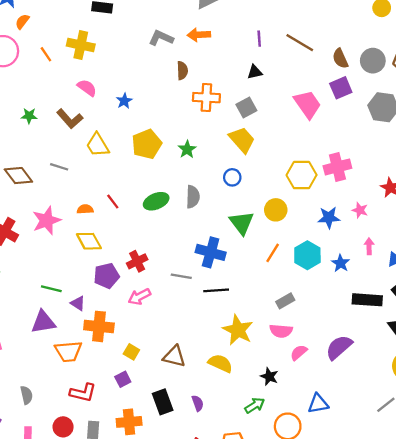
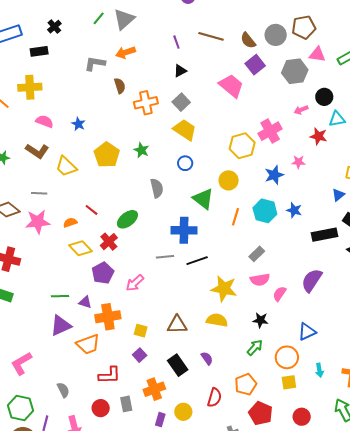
green ellipse: (156, 201) -> (127, 219), moved
pink star: (47, 221) -> (38, 222), moved, turned 30
pink arrow: (369, 246) -> (301, 110), moved, turned -96
red cross: (137, 261) -> (109, 242), moved

